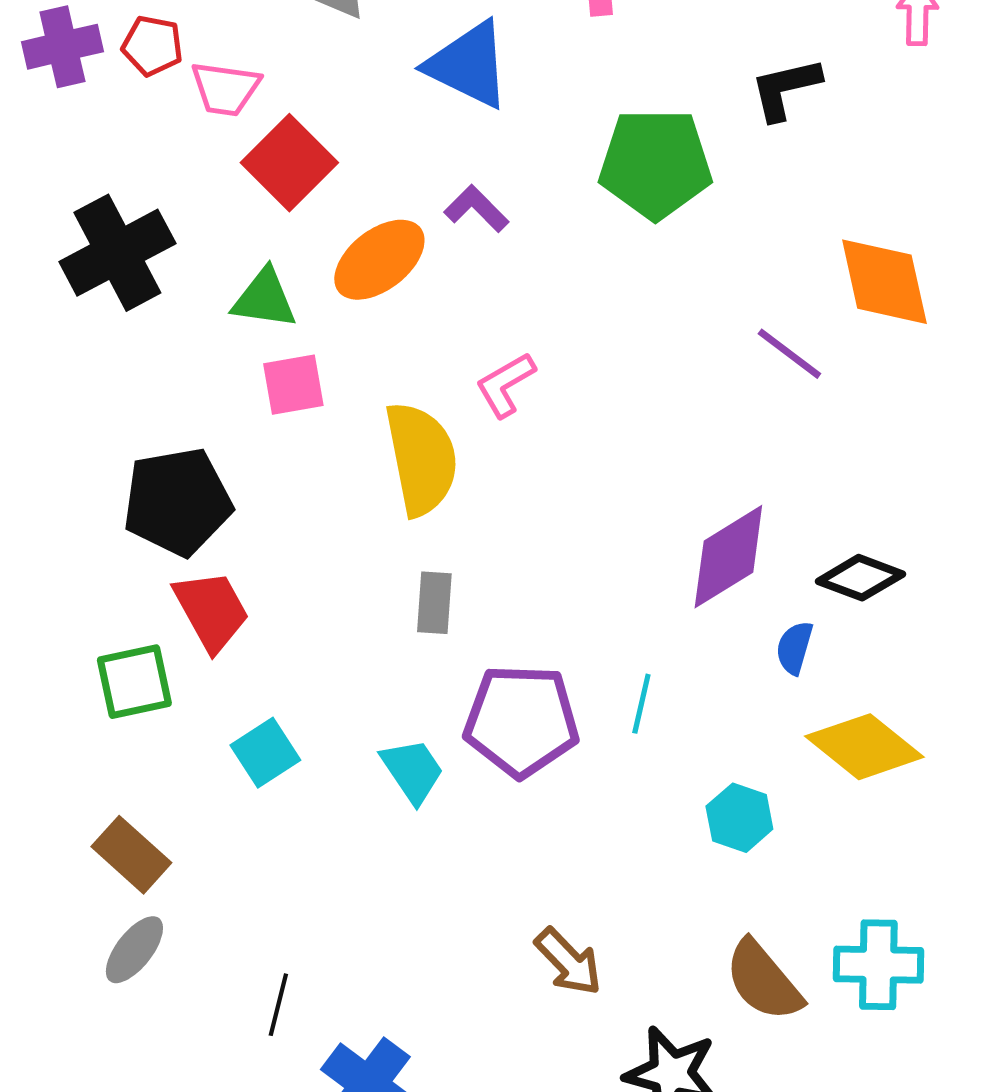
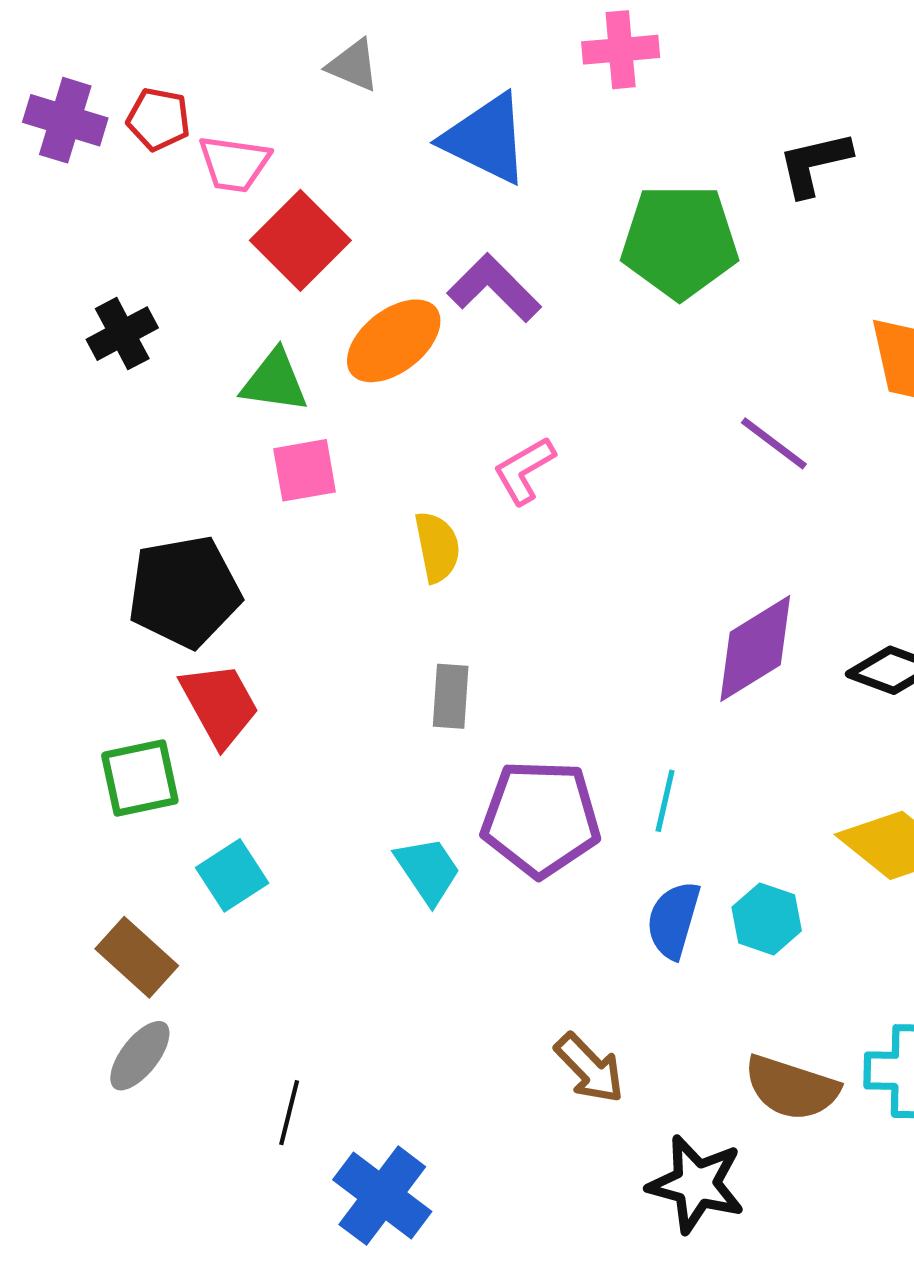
purple cross: (62, 47) -> (65, 120), turned 30
purple L-shape: (476, 209) -> (494, 288), size x1.4
black cross: (117, 253) -> (122, 334), size x0.6
purple line: (789, 354) -> (774, 443), moved
yellow semicircle: (421, 459) -> (437, 547), size x0.6
blue semicircle: (794, 648) -> (673, 920), moved, size x1.4
cyan square: (265, 753) -> (232, 875), moved
brown semicircle: (763, 981) -> (792, 1088), turned -32

